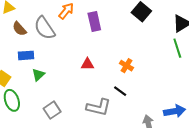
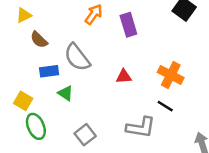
gray semicircle: (45, 28) -> (77, 57), moved
orange cross: (126, 66) -> (171, 75), size x1.5
green triangle: (38, 75) -> (66, 93), turned -40

